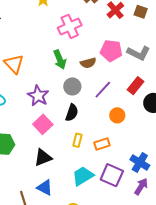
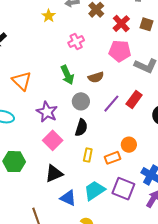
pink cross: (70, 26) -> (76, 42), size x0.7
pink pentagon: (111, 51) -> (120, 51), moved
red rectangle: (136, 86) -> (134, 100), moved
orange circle: (117, 115) -> (129, 145), moved
blue triangle: (45, 188) -> (68, 198), moved

